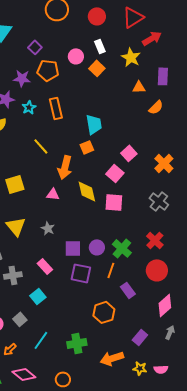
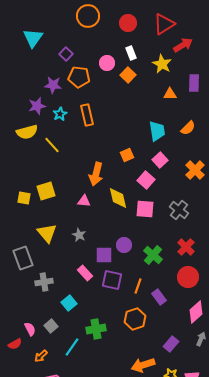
orange semicircle: (156, 107) -> (188, 128), moved
cyan trapezoid: (94, 124) -> (157, 131), moved
yellow line: (41, 146) -> (52, 145), moved
orange square: (87, 147) -> (127, 155), moved
gray cross: (159, 201) -> (179, 210), moved
purple circle: (97, 247) -> (124, 245), moved
pink rectangle: (45, 266) -> (85, 273), moved
orange line: (111, 270) -> (138, 286), moved
green cross: (77, 343) -> (96, 329), moved

